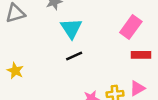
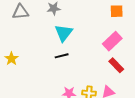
red rectangle: (141, 55) -> (116, 65), turned 35

